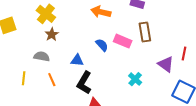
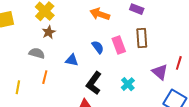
pink rectangle: (123, 41) -> (119, 45), turned 42
yellow line: (24, 78) -> (18, 87), moved
orange line: (52, 80) -> (45, 77), turned 32
black L-shape: (84, 83) -> (94, 83), moved

